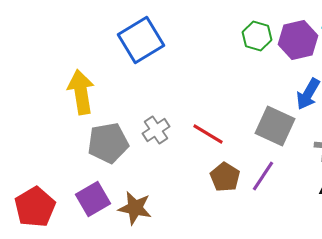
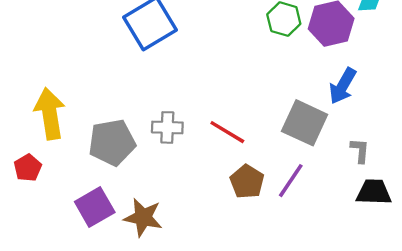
yellow arrow: (81, 92) -> (50, 114), moved
gray cross: (156, 130) -> (167, 127), turned 36
red pentagon: (35, 207) -> (28, 168), moved, size x0.6

